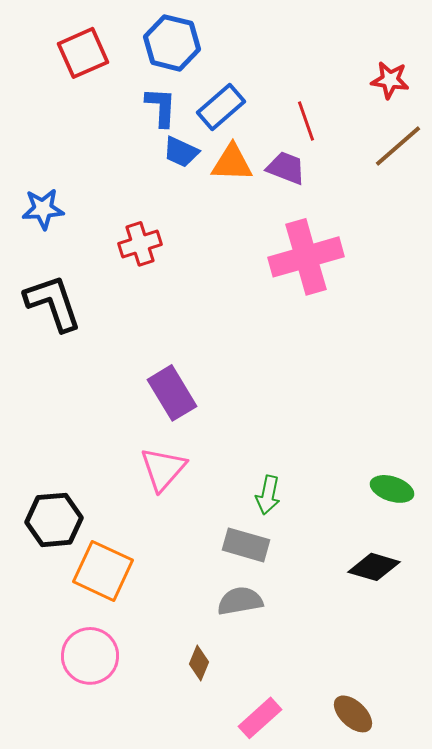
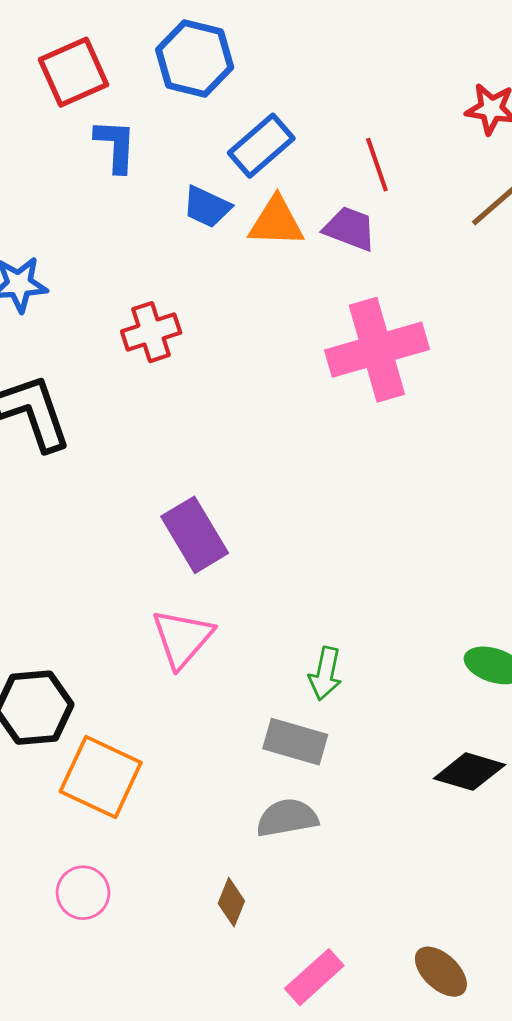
blue L-shape: (161, 107) -> (116, 146), moved
pink circle: (90, 656) -> (83, 893), size x0.7

